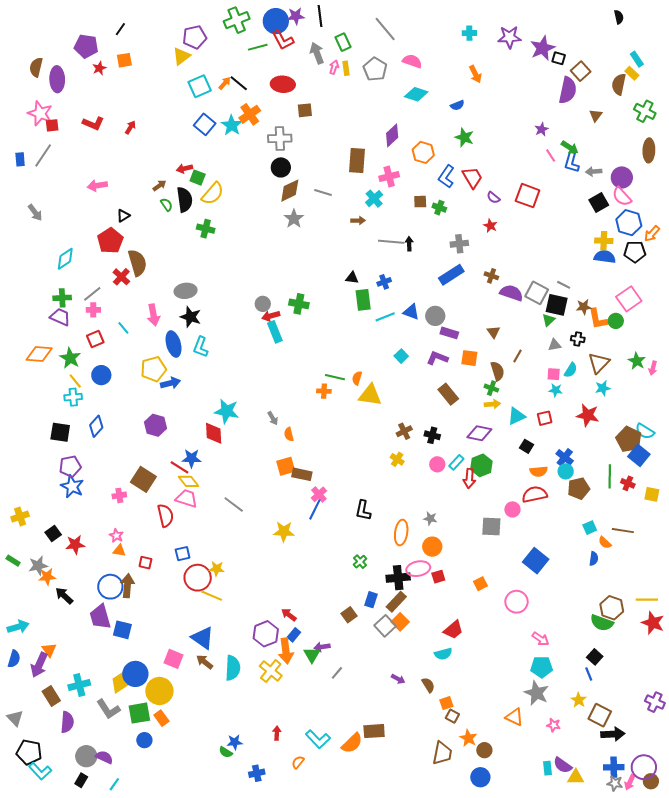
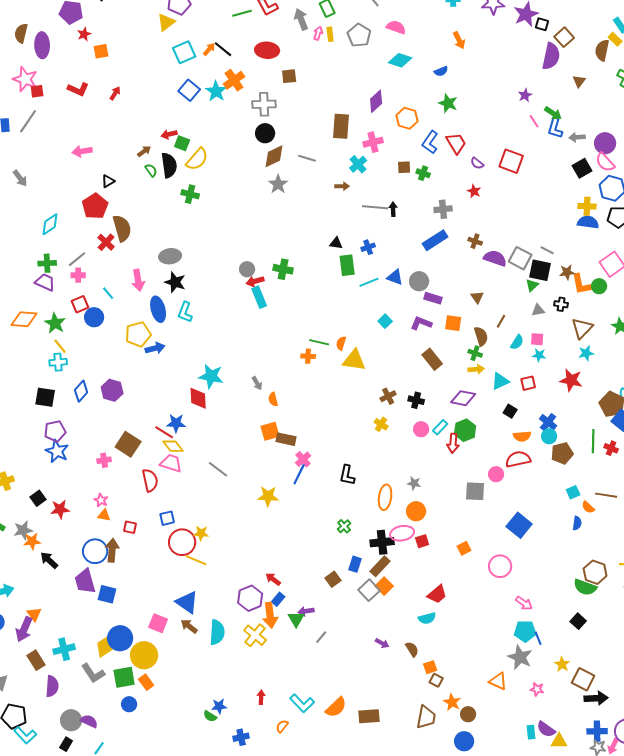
orange square: (124, 60) -> (101, 51), moved
cyan semicircle: (571, 370) -> (517, 342), moved
blue circle: (101, 375) -> (94, 317), moved
purple hexagon: (155, 425) -> (112, 390), moved
blue line: (589, 674) -> (538, 638), moved
brown rectangle: (374, 731) -> (369, 716), moved

